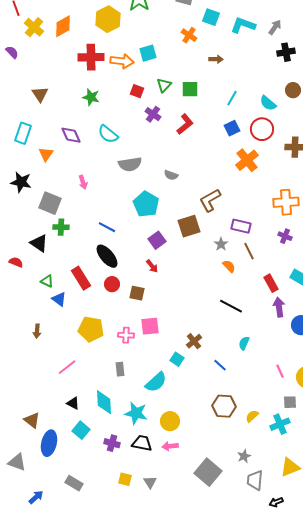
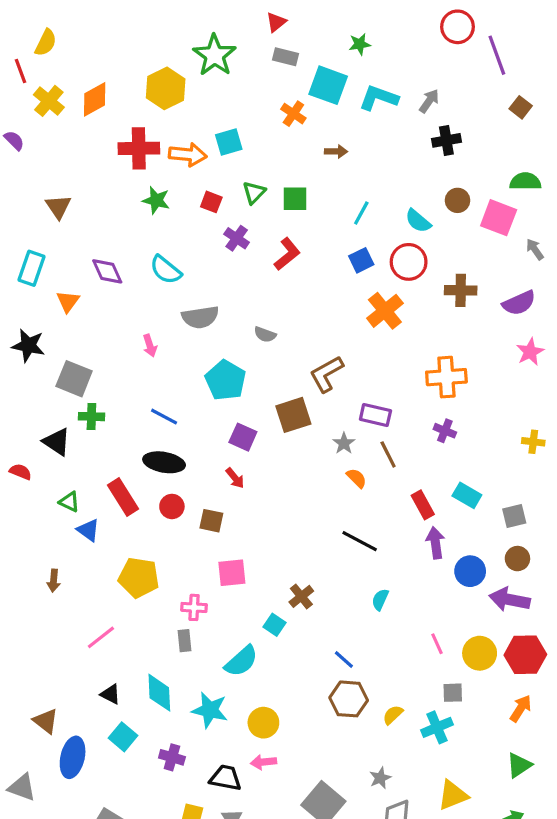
cyan square: (211, 17) -> (328, 85), size x1.4
green star: (91, 97) -> (156, 200), moved
pink arrow: (83, 182) -> (150, 346), moved
purple square: (157, 240) -> (243, 437), turned -30
black ellipse: (107, 256) -> (164, 462), turned -40
pink cross: (126, 335) -> (194, 607), moved
blue line: (220, 365) -> (344, 660), moved
black trapezoid: (142, 443) -> (226, 778), moved

